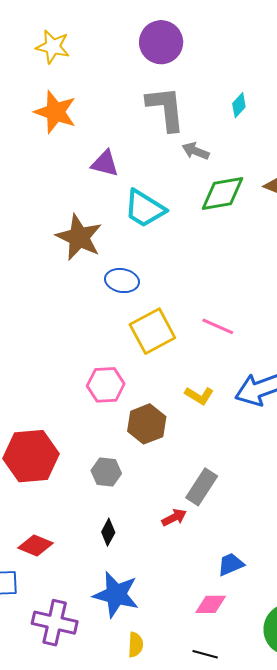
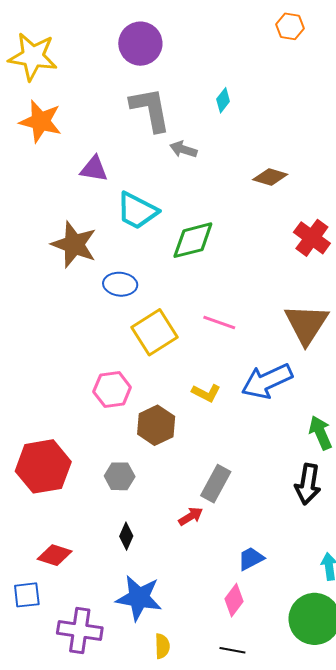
yellow star: (53, 47) -> (33, 57), size x1.4
green diamond: (222, 193) -> (193, 240), moved
pink diamond: (211, 604) -> (234, 600), turned -48

